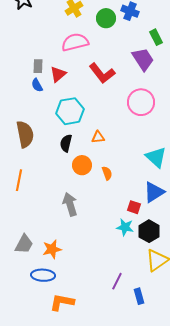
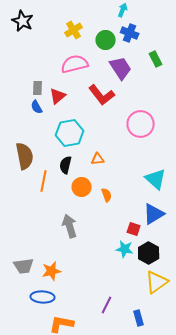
purple trapezoid: (143, 59) -> (121, 68), moved
orange line: (19, 180) -> (44, 181), moved
gray trapezoid: (24, 244) -> (24, 266), turned 55
purple line: (117, 281) -> (107, 305), moved

